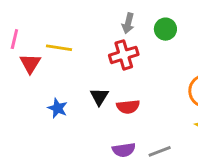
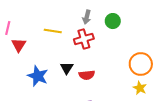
yellow line: (59, 48) -> (53, 31), moved
blue star: (58, 108) -> (38, 76), size x1.5

